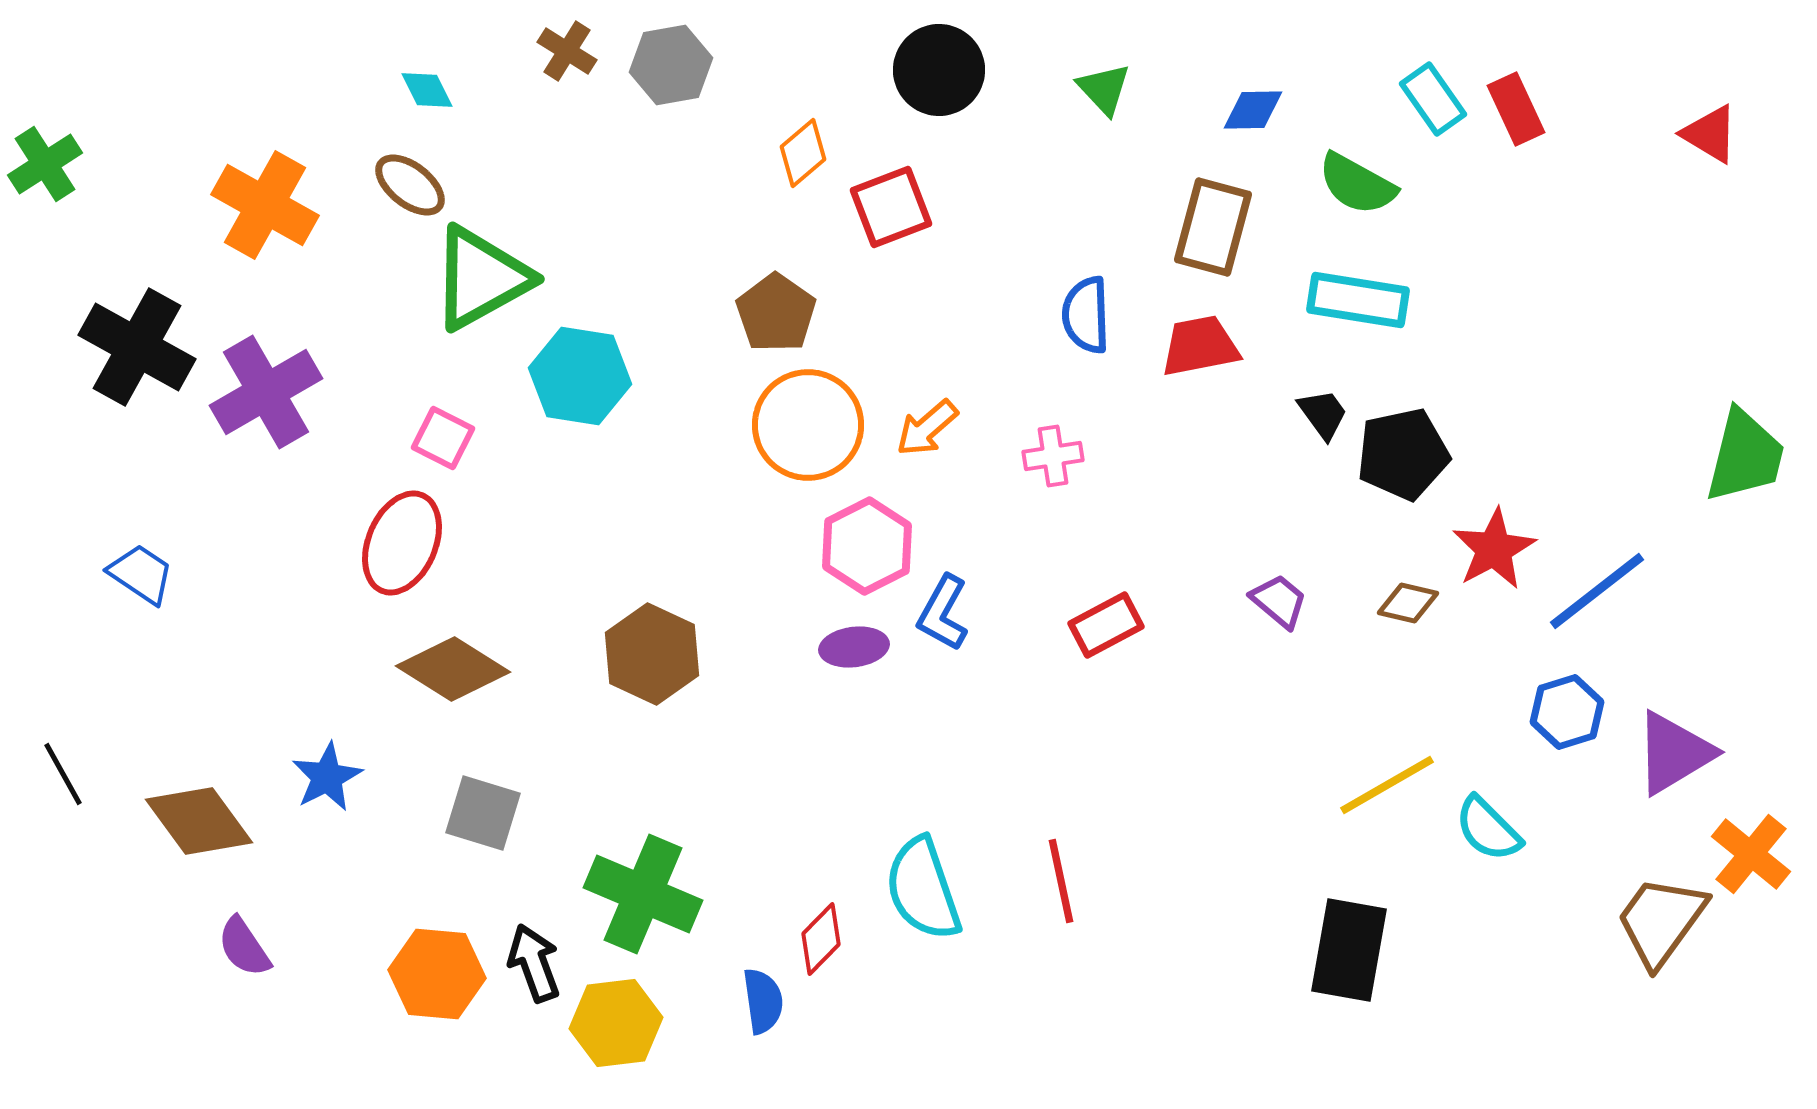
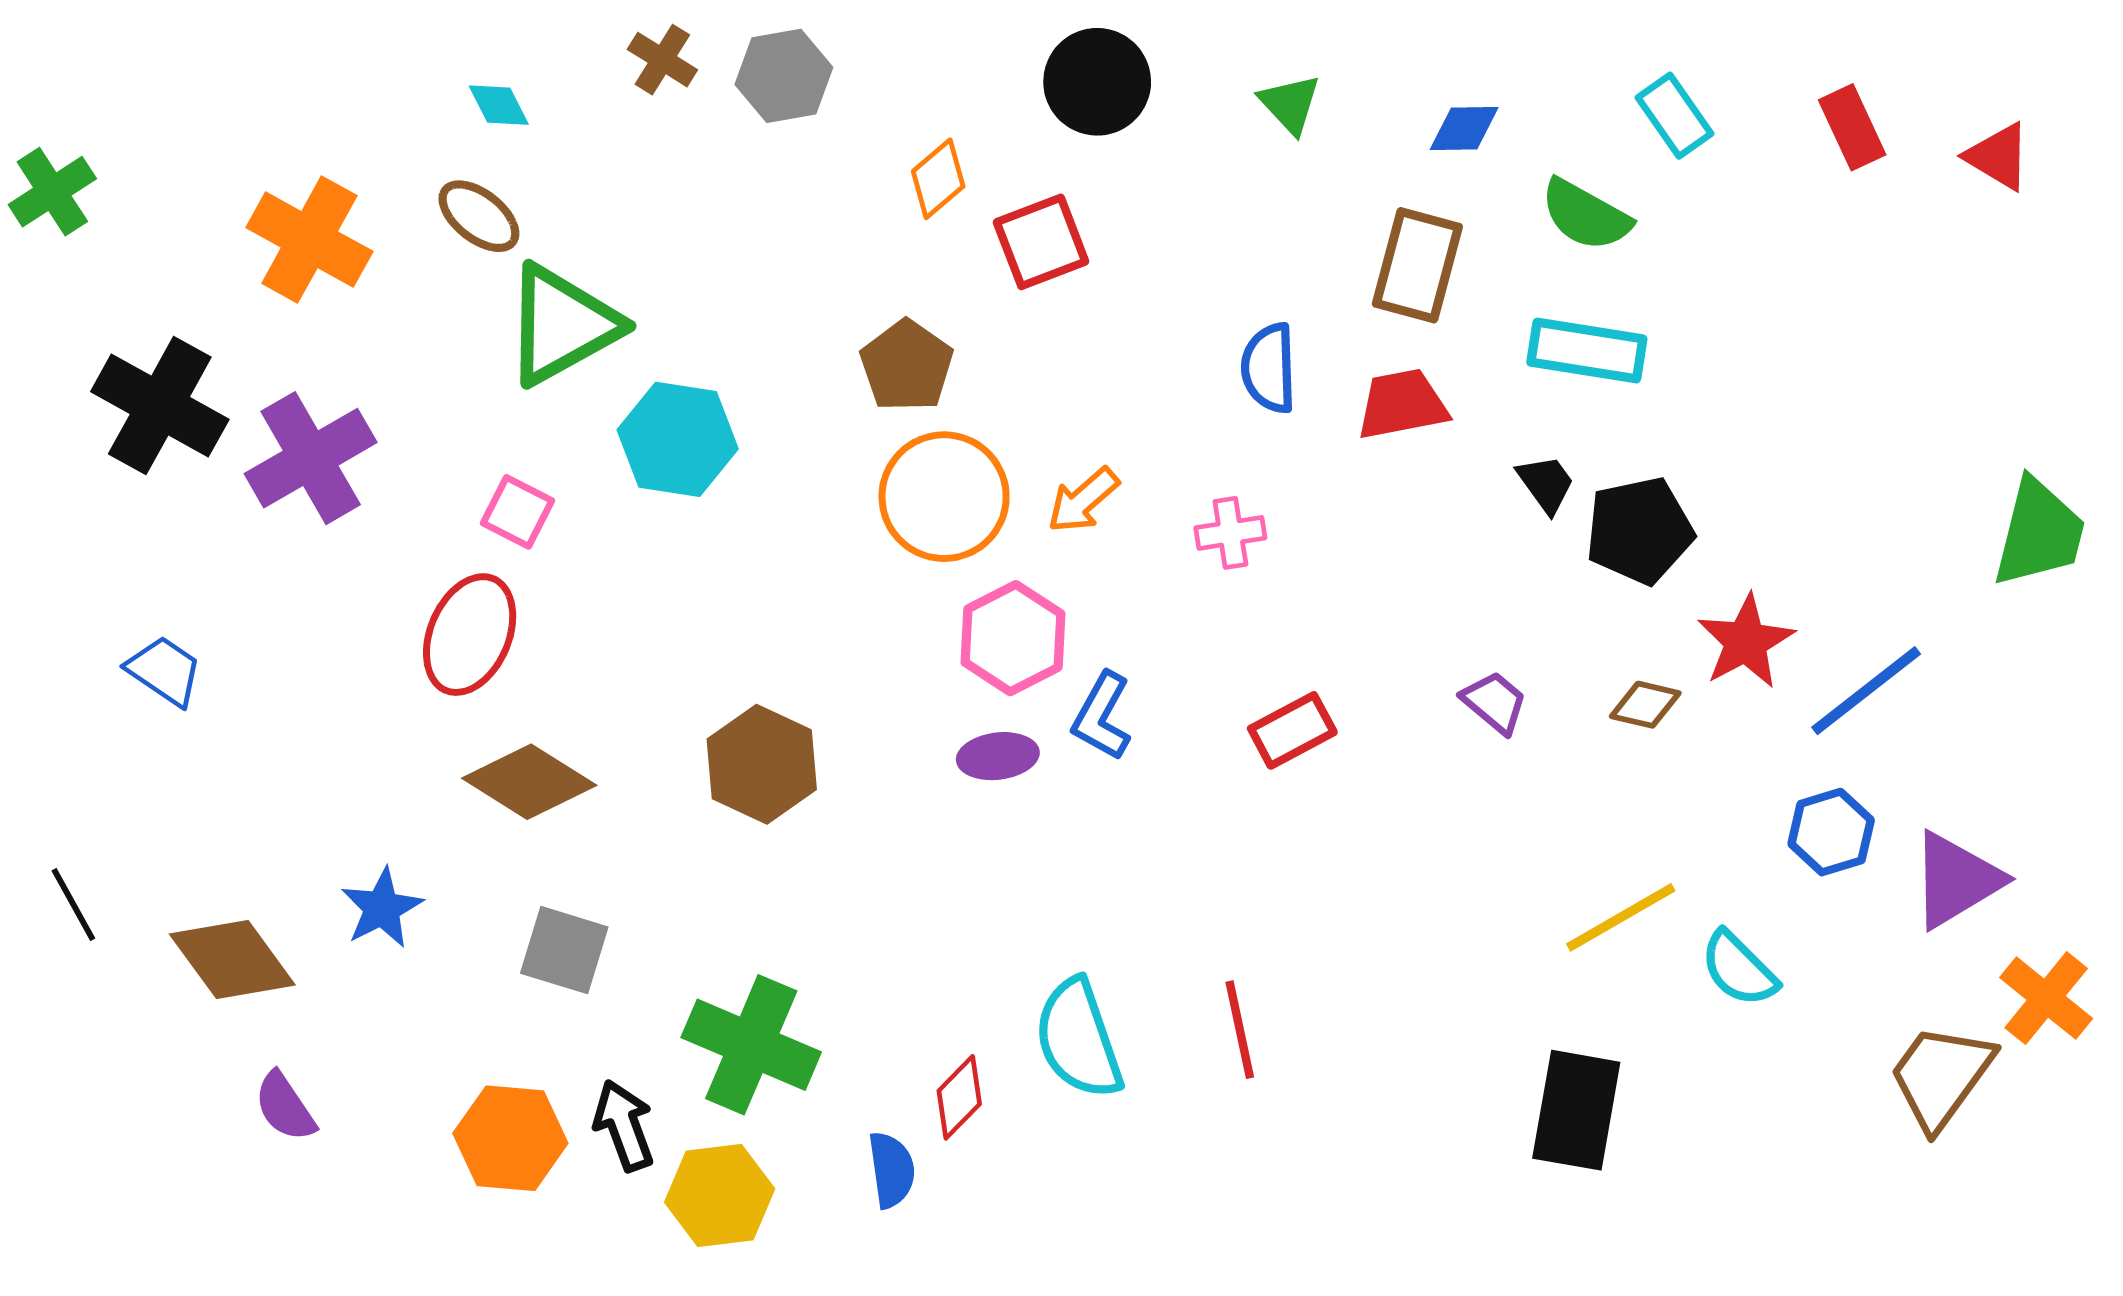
red rectangle: (1516, 109) -> (1852, 127), moved

